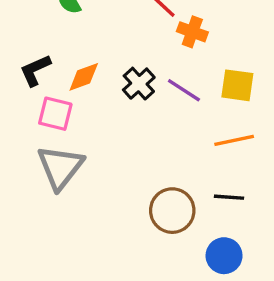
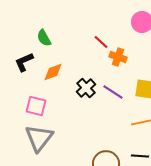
black L-shape: (35, 70) -> (24, 62), moved
orange diamond: (84, 77) -> (53, 72), moved

